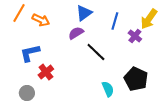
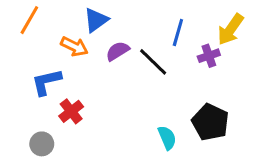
blue triangle: (84, 13) -> (96, 20), moved
orange arrow: (41, 20) -> (74, 46), moved
purple cross: (135, 36) -> (209, 56), turned 32
black line: (96, 52) -> (153, 62), moved

